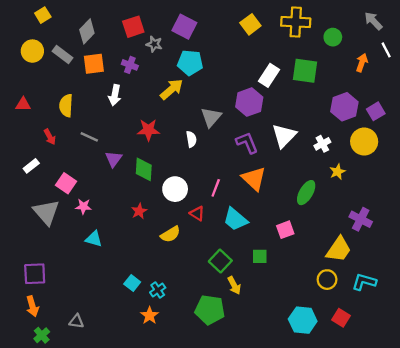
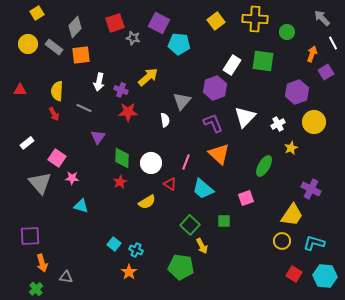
cyan pentagon: (190, 63) -> (179, 44), moved
purple cross: (130, 65) -> (121, 90), moved
purple square: (376, 111) -> (326, 72), moved
red arrow: (50, 137) -> (54, 114), moved
gray line: (89, 137) -> (84, 108), moved
green diamond: (144, 169) -> (122, 158), moved
cyan cross: (158, 290) -> (136, 250), turned -32
orange arrow: (32, 306) -> (42, 263), moved
cyan hexagon: (303, 320) -> (325, 276), moved

